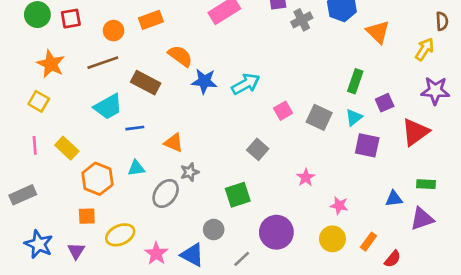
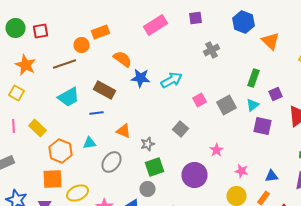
gray cross: (302, 20) -> (212, 50), moved
orange circle: (113, 31) -> (82, 45), moved
brown rectangle: (146, 83) -> (104, 90), moved
gray square: (319, 117) -> (226, 105), turned 36
blue line: (135, 128) -> (96, 113), moved
orange triangle: (174, 143) -> (124, 131), moved
gray star: (190, 172) -> (148, 144), moved
green square: (238, 195) -> (154, 167), moved
blue triangle: (394, 199) -> (272, 176), moved
orange square: (87, 216) -> (52, 179), size x1.5
purple circle: (276, 232) -> (194, 175), moved

